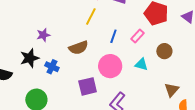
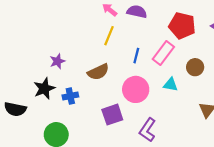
pink rectangle: (137, 36) -> (163, 53), size x1.5
blue cross: (52, 67) -> (70, 96), turned -32

